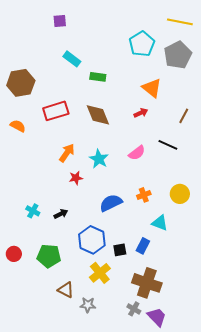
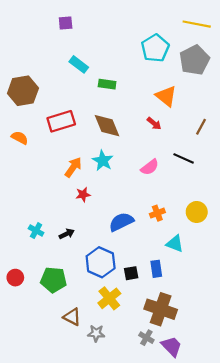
red arrow: (141, 113) -> (154, 123), turned 64
cyan star: (99, 159) -> (103, 161), moved
blue rectangle: (143, 246) -> (156, 269), turned -35

